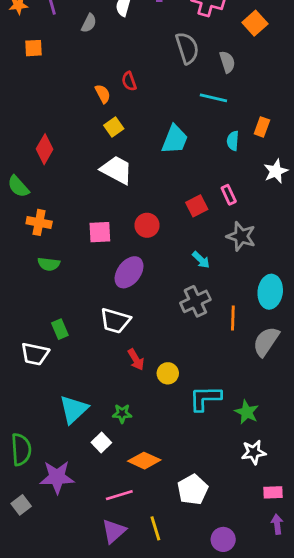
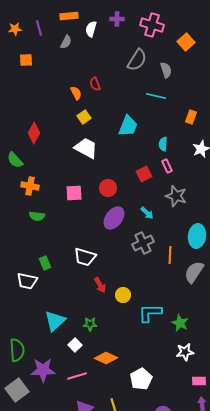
gray semicircle: (187, 48) -> (137, 60), turned 50
cyan semicircle: (233, 141) -> (163, 144), moved
purple ellipse: (129, 272) -> (114, 218), moved
pink line: (119, 495) -> (77, 376), moved
gray square: (21, 505) -> (17, 390), size x1.6

